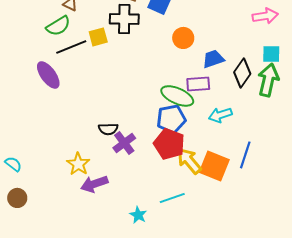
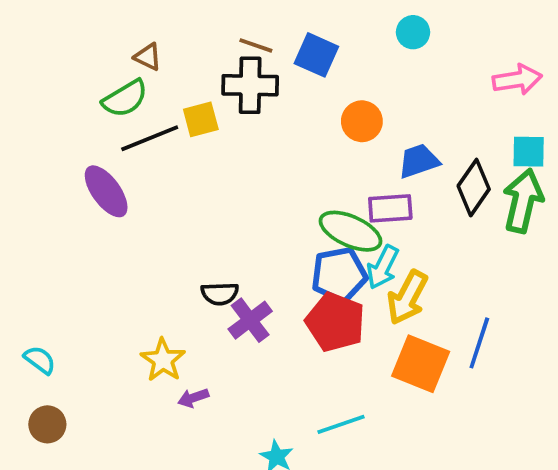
cyan arrow: (220, 115) -> (383, 267), moved, turned -45
yellow arrow: (189, 161) -> (407, 297), moved, turned -112
purple arrow: (94, 184) -> (193, 398), size x0.6

